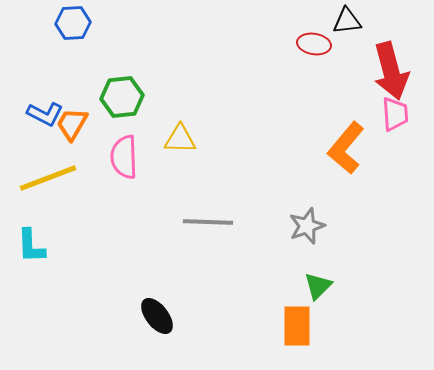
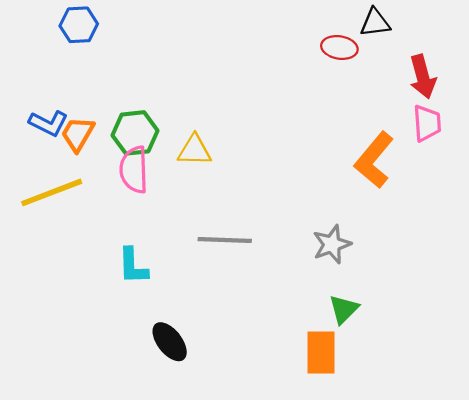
red arrow: (391, 71) -> (423, 77), size x0.7
green hexagon: (122, 97) -> (135, 133), moved
cyan L-shape: (31, 246) -> (133, 266), moved

